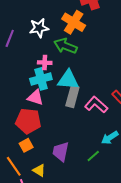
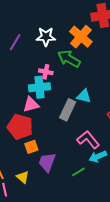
cyan triangle: (68, 80) -> (84, 96), moved, size x0.7
pink triangle: (35, 97) -> (31, 105), turned -42
pink L-shape: (96, 105) -> (88, 140), moved
orange square: (26, 145) -> (31, 147), moved

